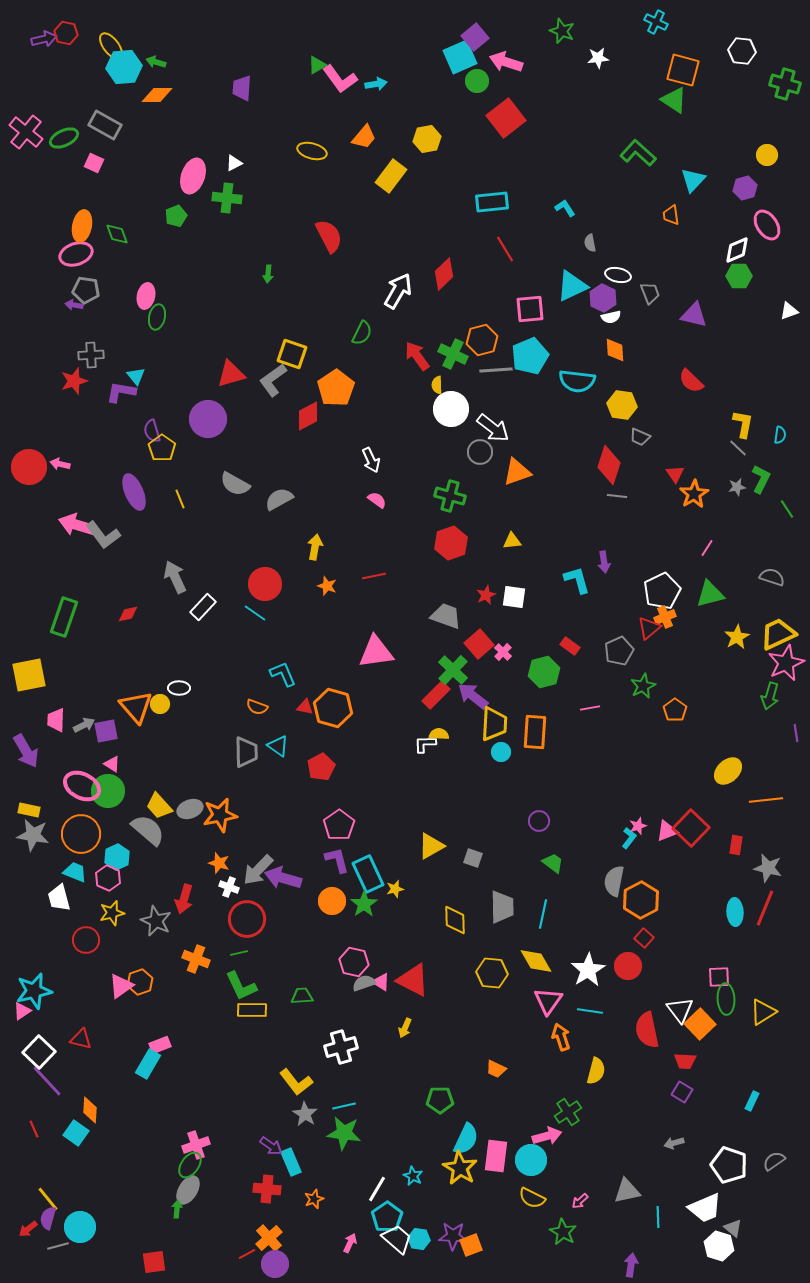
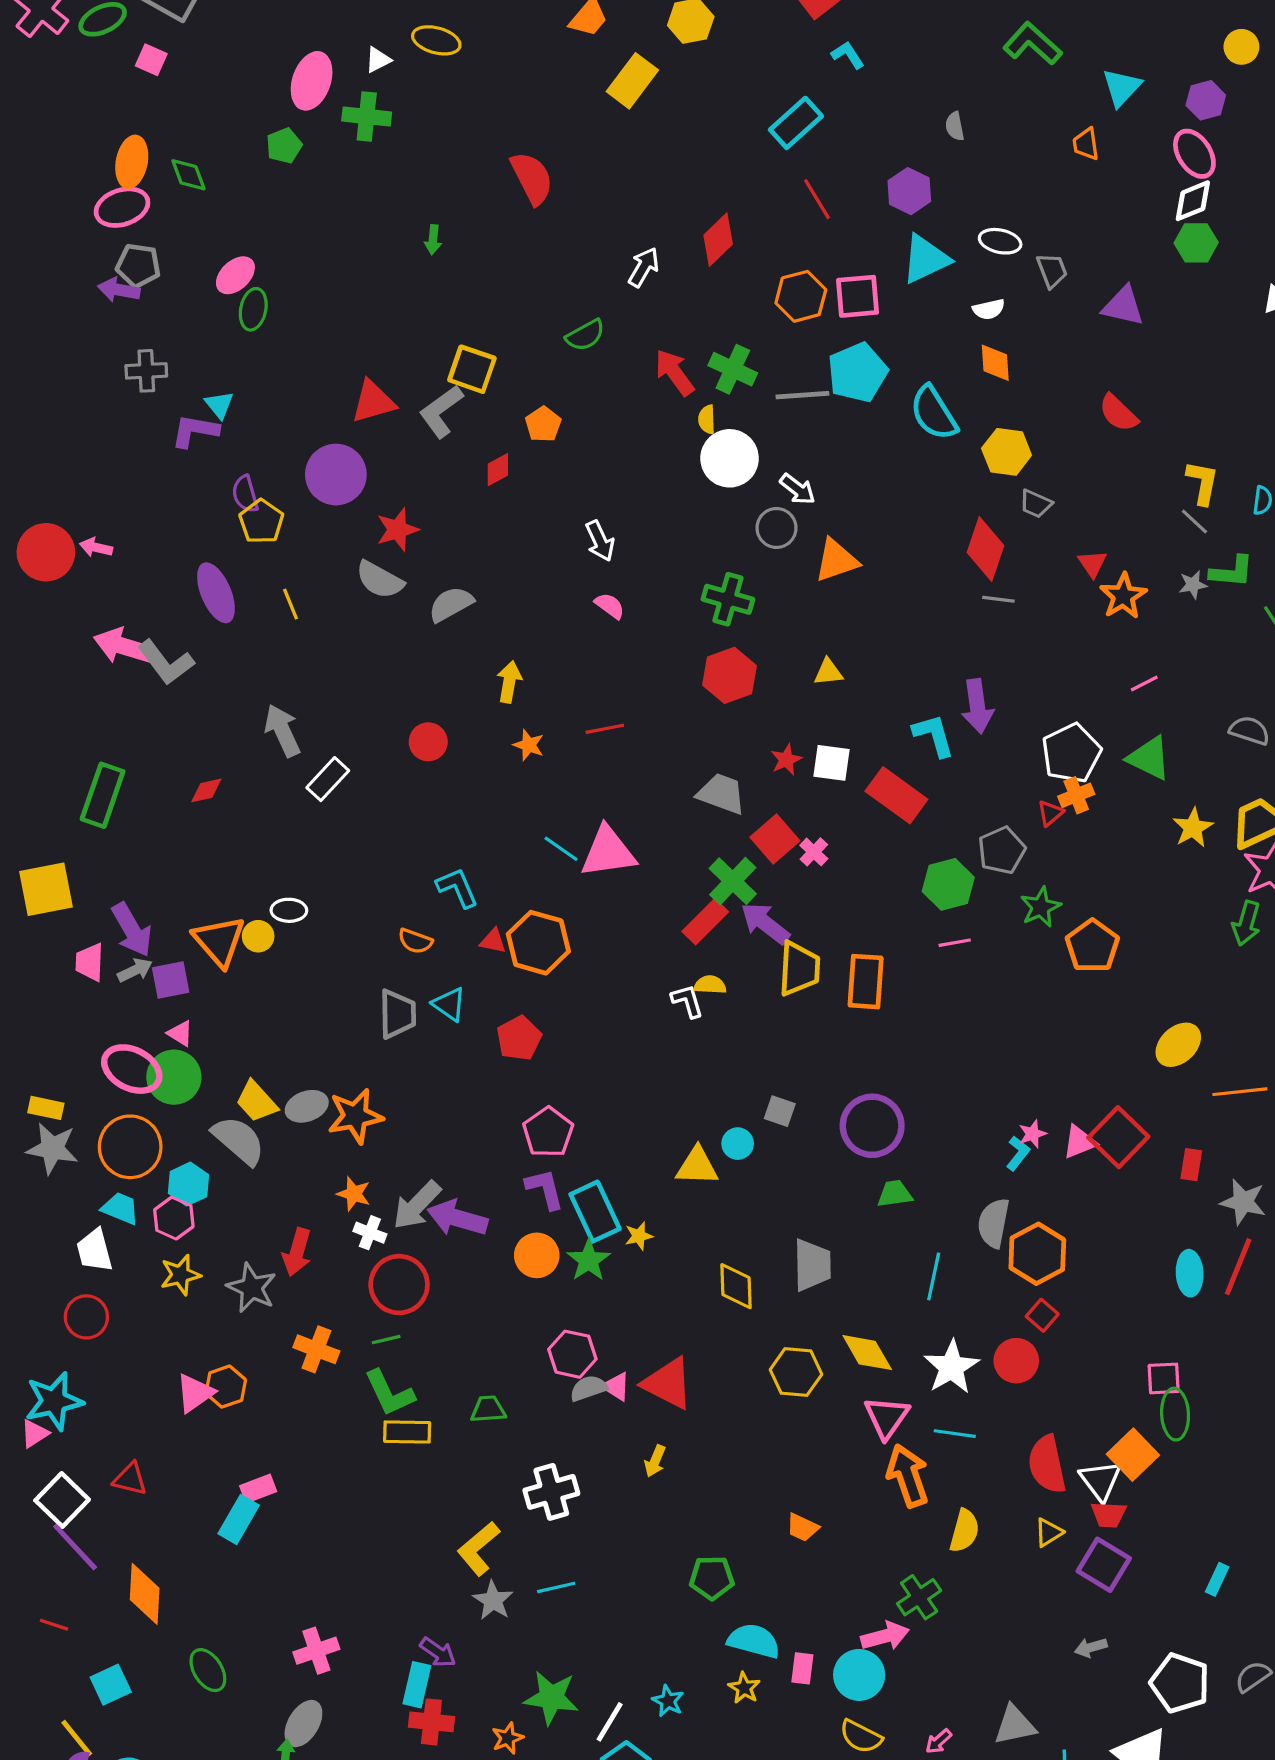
yellow ellipse: (312, 151) -> (436, 40), moved
cyan rectangle: (492, 202) -> (796, 123), turned -36
cyan L-shape: (565, 208) -> (848, 55), moved
pink ellipse: (767, 225) -> (1194, 154), moved
gray semicircle: (590, 243) -> (955, 126), moved
white arrow: (398, 291) -> (644, 267), size x0.7
pink ellipse: (146, 296) -> (235, 275), turned 35
purple hexagon: (603, 298) -> (909, 191), moved
purple arrow: (74, 305) -> (119, 290), size x1.4
green semicircle: (362, 333) -> (585, 335), turned 35
orange hexagon: (482, 340) -> (801, 296), moved
red star: (74, 381) -> (397, 530), moved
cyan semicircle: (577, 381) -> (934, 413), turned 51
orange pentagon: (336, 388) -> (543, 424), size x0.6
red diamond: (308, 416) -> (498, 470), size x0.7
white arrow: (493, 428) -> (798, 489), size x0.7
green L-shape: (761, 479) -> (1232, 572), turned 68
pink line: (707, 548) -> (1144, 683), turned 30
purple arrow: (604, 562) -> (977, 706), size x1.5
red circle: (265, 584) -> (428, 742), size x0.7
green triangle: (710, 594) -> (1149, 758), turned 40
cyan line: (255, 613) -> (561, 849), moved
red triangle: (649, 628) -> (1050, 813), size x0.7
red rectangle: (570, 646) -> (896, 795), moved, size x1.8
green hexagon: (544, 672) -> (948, 884), moved
orange pentagon: (675, 710) -> (1092, 946), size x1.4
white L-shape: (425, 744) -> (687, 1001), turned 75
purple arrow: (26, 751) -> (132, 930), moved
cyan circle: (501, 752) -> (738, 1144), moved
purple circle: (539, 821) -> (872, 1126), size x1.8
yellow triangle: (431, 846) -> (697, 1166), turned 32
gray square: (473, 858) -> (780, 1111), moved
green trapezoid: (553, 863) -> (895, 1194), turned -45
cyan line: (543, 914) -> (934, 1276), moved
red circle: (86, 940) -> (86, 1317), moved
white triangle: (680, 1010) -> (1101, 1481), moved
yellow triangle: (763, 1012) -> (1049, 1532), moved, size x0.7
orange arrow: (561, 1037) -> (908, 1476), size x1.4
yellow L-shape: (296, 1082) -> (478, 1549), turned 88
purple square: (682, 1092) -> (1104, 1565), size x1.5
orange diamond: (90, 1110) -> (145, 1594), size x1.4
red line: (34, 1129) -> (54, 1625), turned -48
cyan square: (76, 1133) -> (111, 1685), moved, turned 30
green star: (344, 1133) -> (551, 1698), moved
cyan semicircle: (466, 1139) -> (754, 1641), turned -100
pink rectangle: (496, 1156) -> (802, 1668), size x0.6
cyan rectangle: (291, 1162) -> (417, 1685), moved, turned 36
green ellipse: (190, 1165) -> (208, 1670), moved, turned -68
yellow star: (460, 1168) -> (744, 1688), size x0.6

